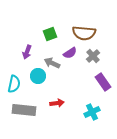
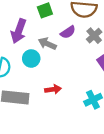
purple arrow: (27, 52) -> (19, 31), size x1.5

